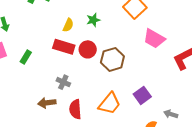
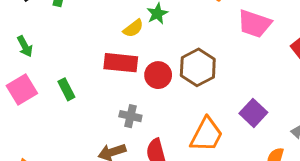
yellow semicircle: (68, 25) -> (133, 28), moved, turned 40
red circle: (88, 49) -> (158, 75), moved
green rectangle: (26, 57) -> (66, 89), turned -48

